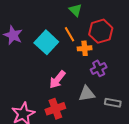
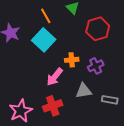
orange line: (69, 34) -> (46, 16), moved
orange cross: (85, 48) -> (72, 60), moved

